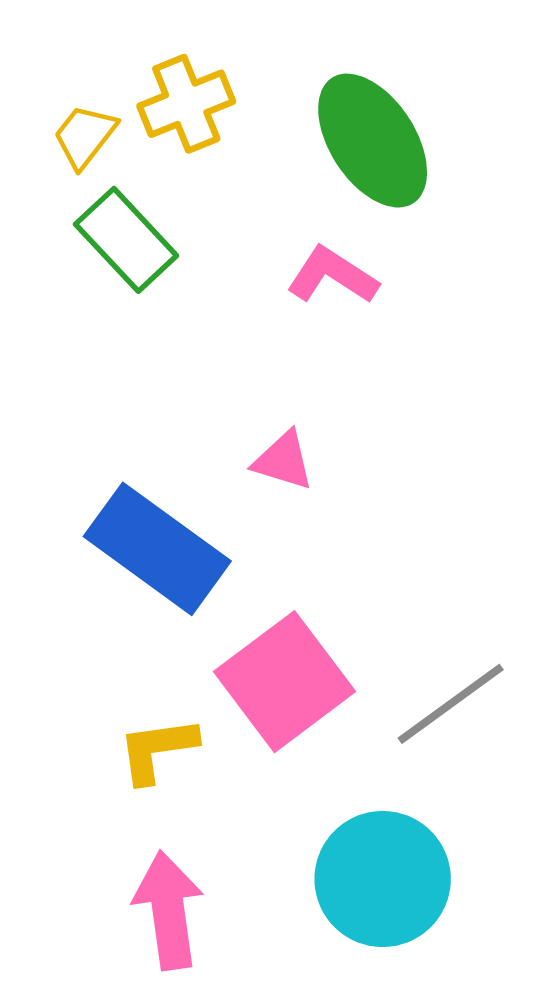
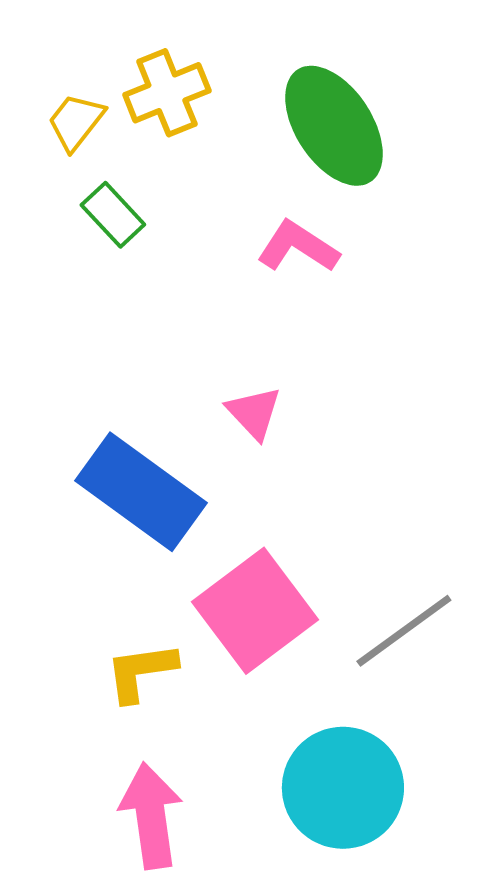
green rectangle: (126, 240) -> (113, 215), size x0.7
pink triangle: (283, 461) -> (254, 413), turned 30

